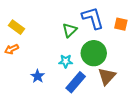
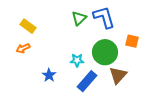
orange square: (121, 24) -> (132, 41), moved
green triangle: (70, 30) -> (79, 18), moved

